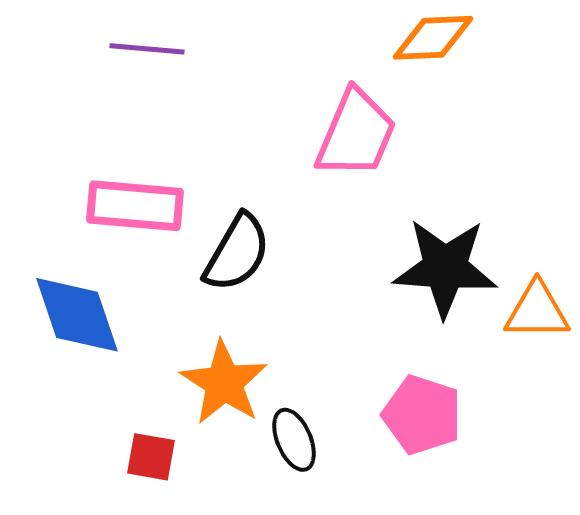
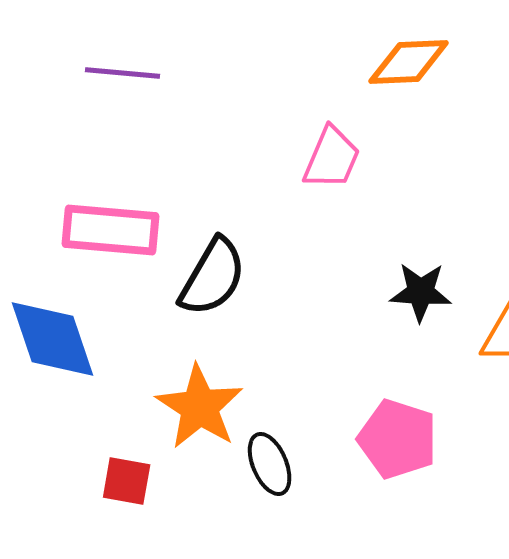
pink trapezoid: (356, 134) -> (332, 158), size x0.7
black star: (445, 268) -> (421, 292), size x0.6

